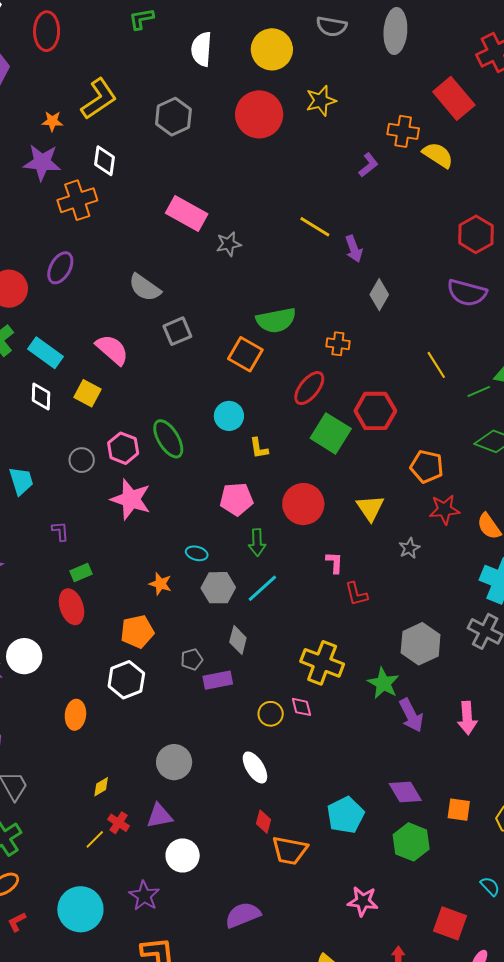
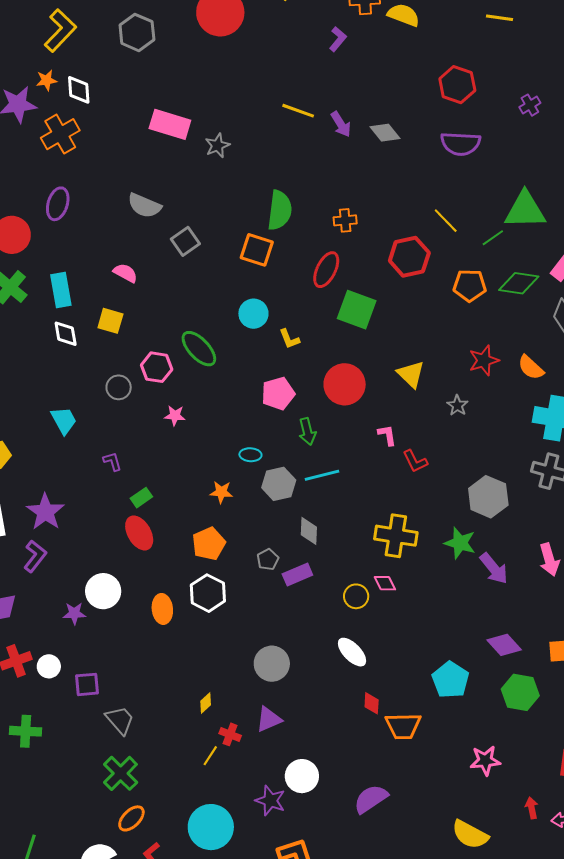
orange star: (52, 121) -> (47, 80), moved
gray diamond: (379, 295) -> (385, 133), moved, turned -56
green semicircle: (276, 320) -> (280, 210), turned -60
pink semicircle: (112, 350) -> (125, 273), size x0.7
cyan rectangle: (45, 353) -> (61, 290), turned 56
red hexagon: (375, 411) -> (409, 257), moved
orange pentagon: (427, 467) -> (470, 285), moved
pink star: (131, 499) -> (175, 416), size x0.5
cyan line: (262, 588) -> (322, 475), turned 40
orange ellipse: (75, 715) -> (162, 609), moved
white circle: (183, 855) -> (302, 776), moved

